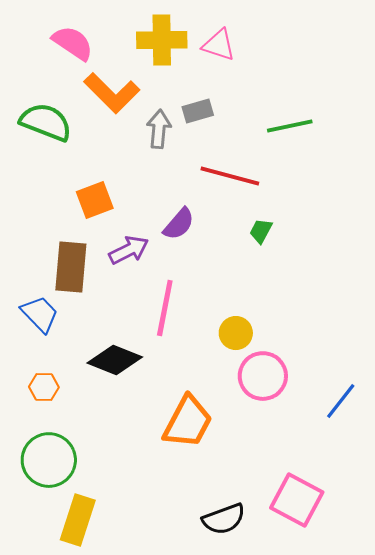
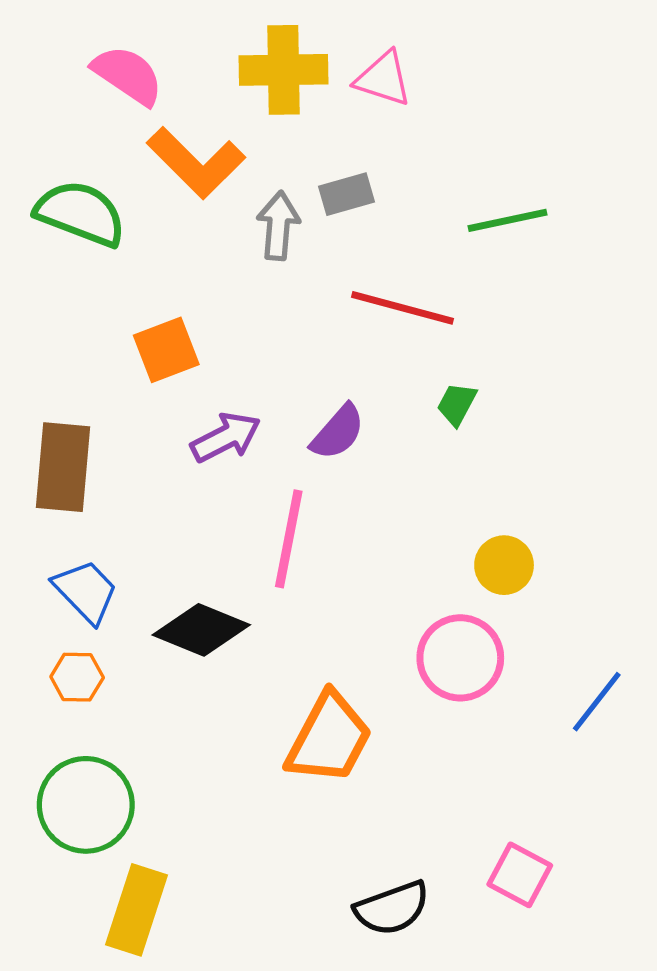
purple semicircle: (179, 224) -> (338, 432), moved
brown rectangle: (71, 267) -> (63, 467), moved
blue trapezoid: (40, 314) -> (86, 591), moved
yellow circle: (236, 333) -> (504, 565), moved
pink square: (297, 500) -> (520, 875), size x0.7

